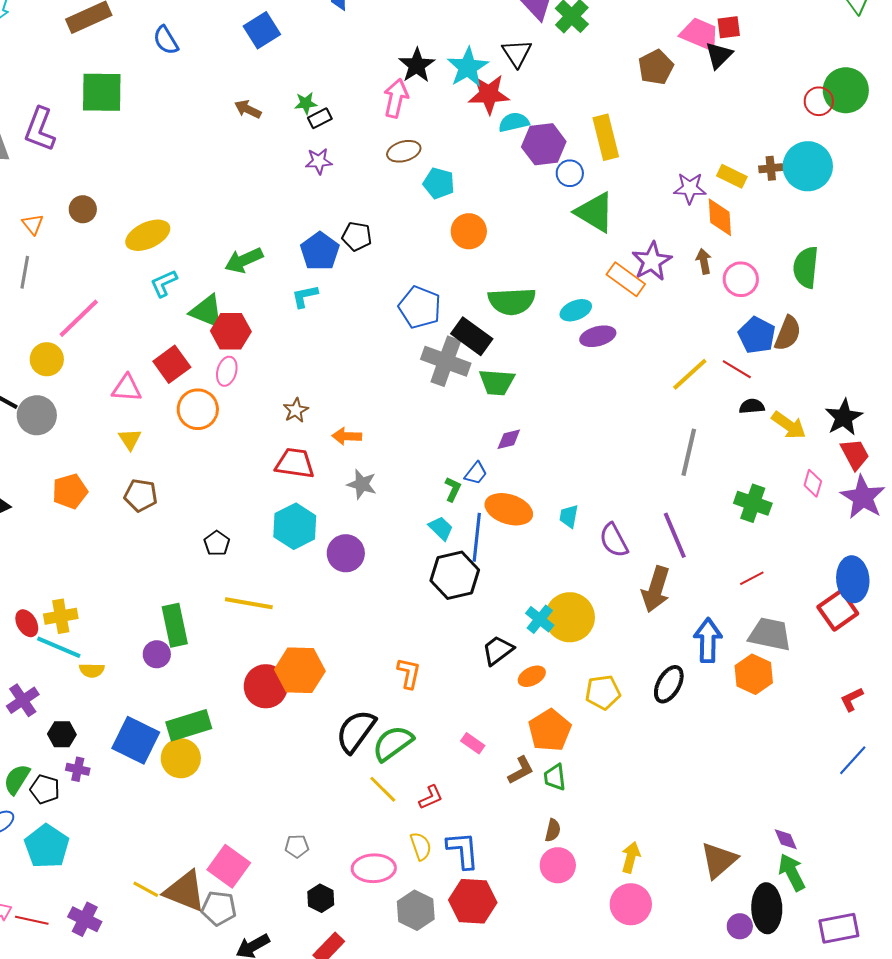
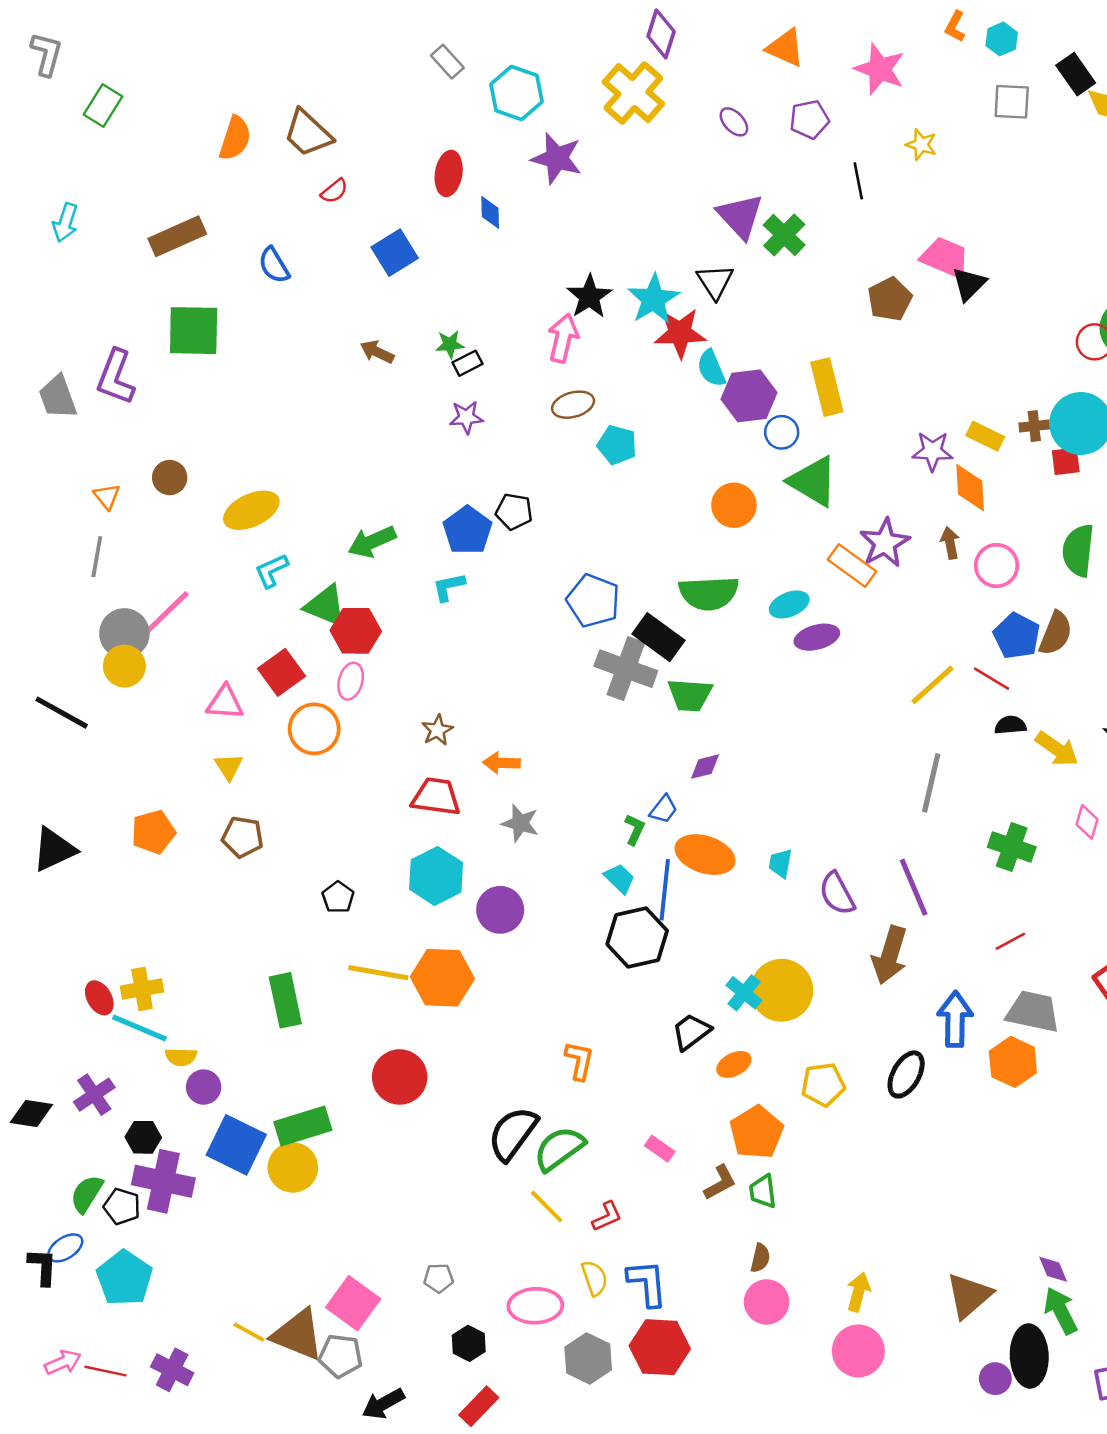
red square: (729, 27) -> (1066, 461), moved
cyan semicircle: (514, 122) -> (711, 368), turned -100
orange circle: (469, 231) -> (734, 505), moved
gray circle: (37, 415) -> (124, 633), moved
purple circle: (157, 654) -> (204, 1087), moved
orange hexagon: (300, 670) -> (442, 978), moved
purple cross: (78, 769) -> (163, 1181), size x2.0

